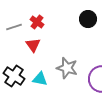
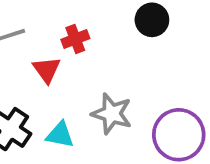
red cross: (37, 22) -> (75, 39), moved, turned 32

